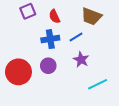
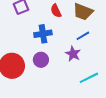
red semicircle: (54, 16) -> (56, 11), moved
blue line: (76, 37) -> (83, 36), moved

